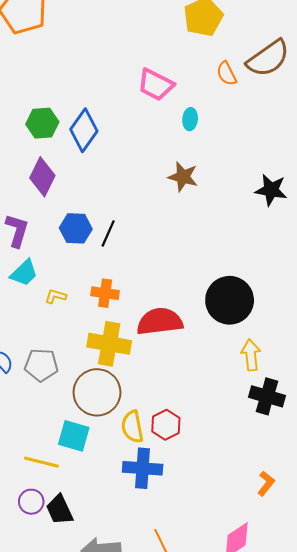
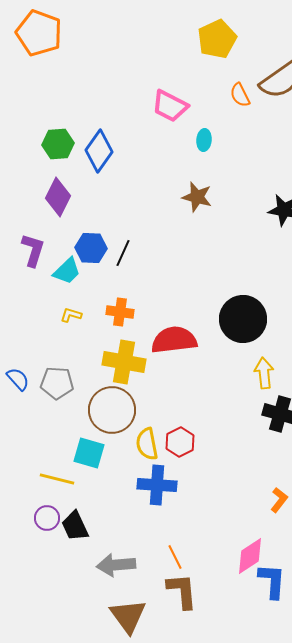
cyan trapezoid: (24, 273) -> (67, 271), moved

